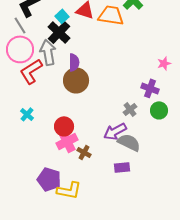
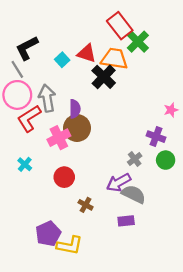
black cross: (59, 32) -> (104, 77), moved
pink cross: (67, 141) -> (59, 138), moved
purple pentagon: (49, 179) -> (48, 234), turned 30

